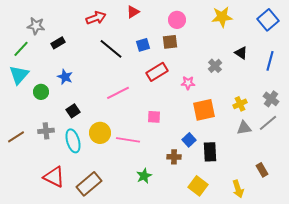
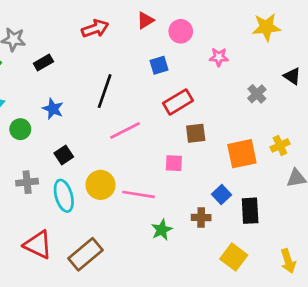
pink circle: (177, 20) -> (181, 31), moved
brown square: (170, 42) -> (196, 133), moved
black line: (111, 49) -> (105, 91), moved, turned 70
pink star: (188, 83) -> (219, 57), moved
yellow cross: (240, 104) -> (280, 145), moved
green star: (144, 176) -> (162, 230), moved

